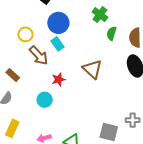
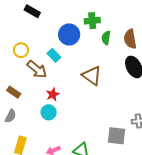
green cross: (100, 15) -> (92, 21), turned -35
blue circle: (58, 23) -> (69, 34), moved
red star: (59, 79) -> (53, 94), moved

